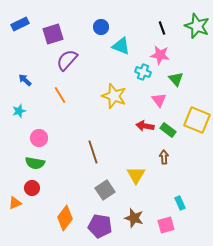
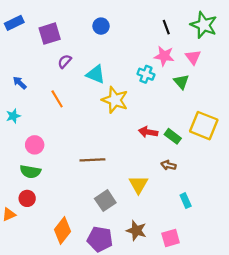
cyan triangle: (121, 46) -> (96, 74), moved
purple semicircle: (67, 60) -> (65, 61), size x0.6
pink triangle: (159, 100) -> (193, 57), moved
brown line: (93, 152) -> (92, 160), turned -75
brown arrow: (164, 157) -> (168, 165), turned -72
cyan rectangle: (180, 203) -> (186, 201), moved

